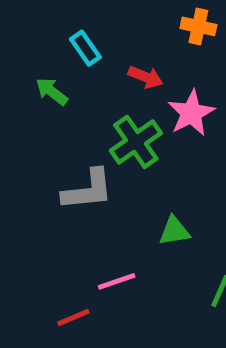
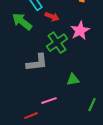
red arrow: (145, 77) -> (52, 17), moved
green arrow: (52, 91) -> (22, 22), size x1.5

